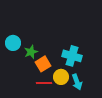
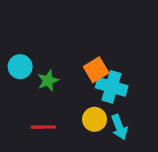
orange square: (43, 64) -> (96, 70), moved
red line: (44, 83) -> (43, 127), moved

